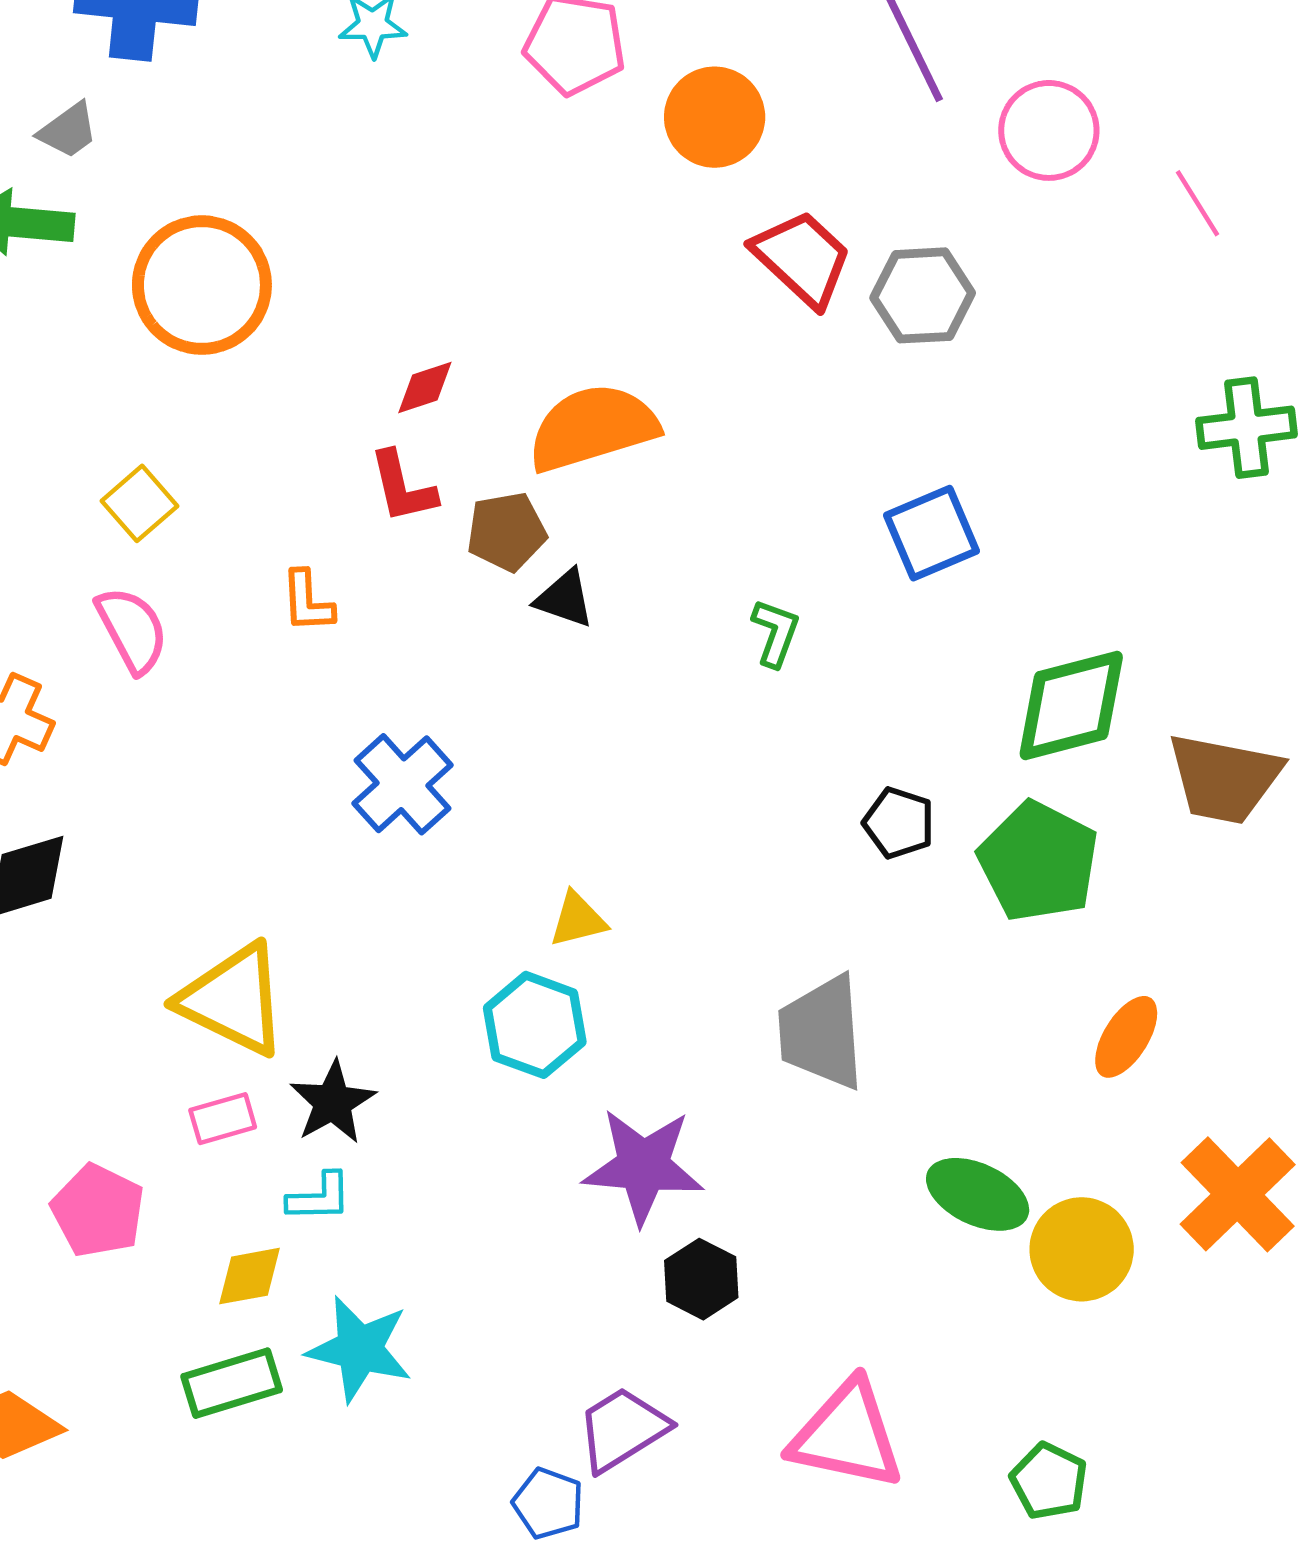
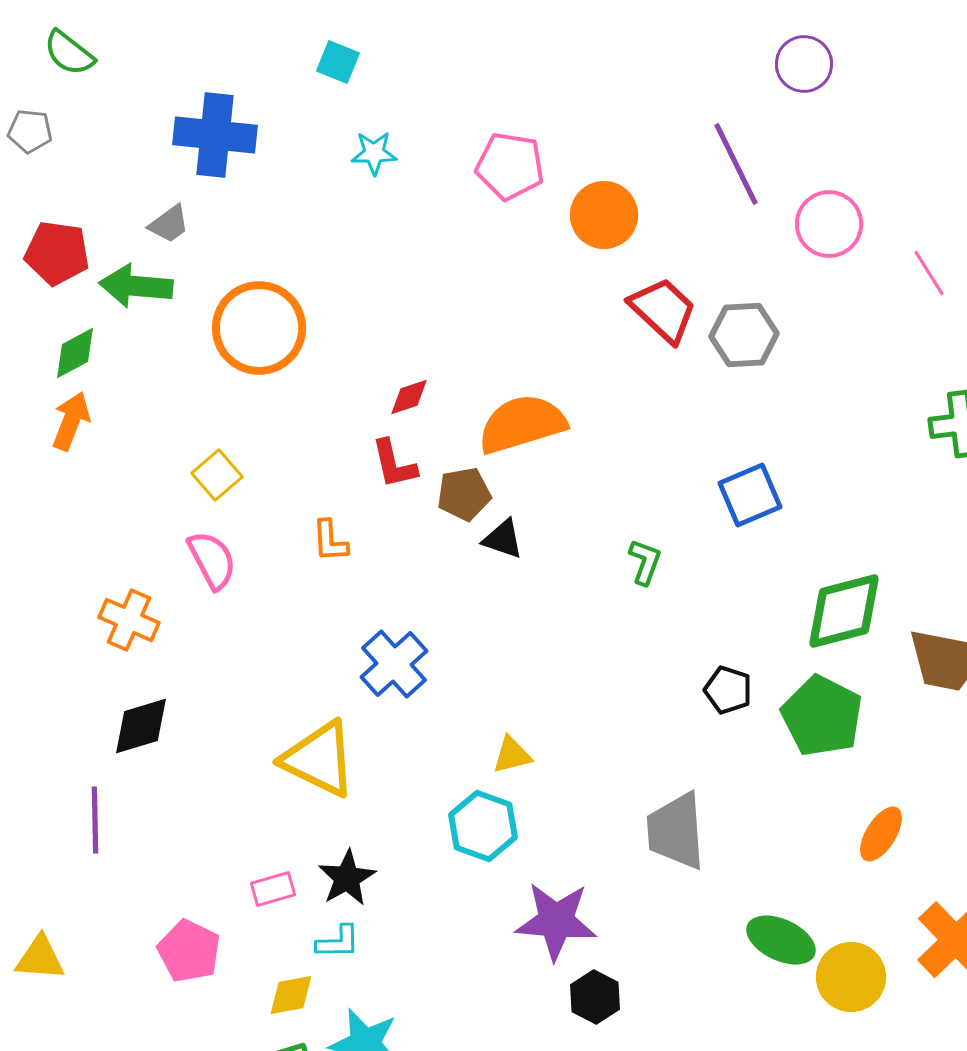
yellow triangle: (233, 1000) -> (319, 759), moved

